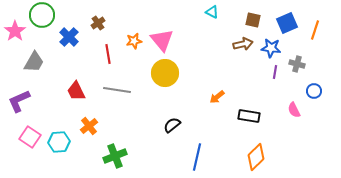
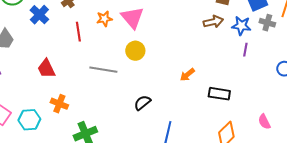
gray cross: (297, 64) -> (267, 23), moved
yellow circle: (165, 73) -> (135, 51), size x0.7
gray line: (117, 90) -> (103, 70), moved
pink semicircle: (294, 110) -> (264, 122), moved
orange cross: (89, 126) -> (59, 104), turned -30

